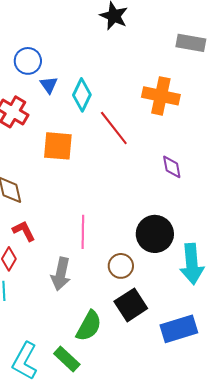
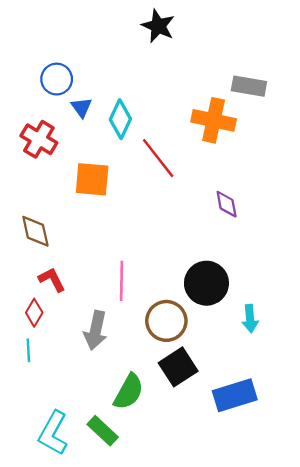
gray rectangle: (191, 43) -> (249, 86), moved
cyan arrow: (192, 264) -> (250, 319), size x0.6
brown circle: (121, 266) -> (166, 321), size x1.4

